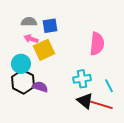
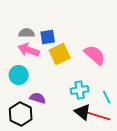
pink arrow: (31, 39) -> (29, 50), size x1.5
pink semicircle: (97, 44) -> (95, 55), turned -55
yellow square: (44, 50) -> (60, 54), moved
black hexagon: (23, 82) -> (21, 114), moved

